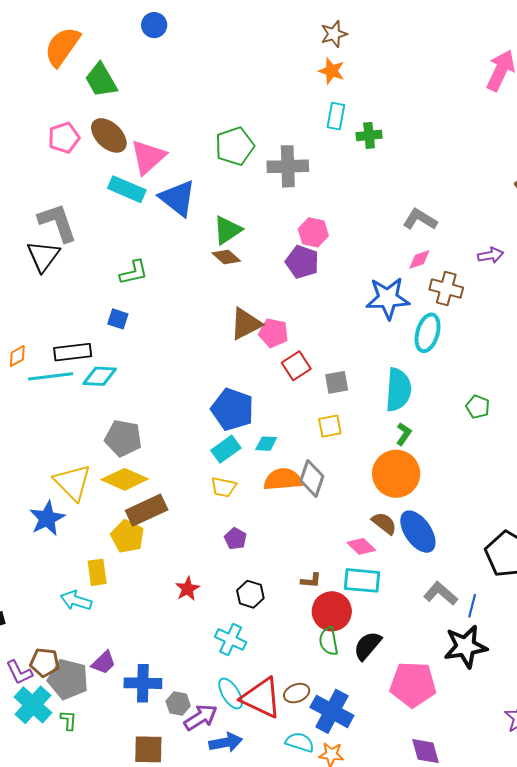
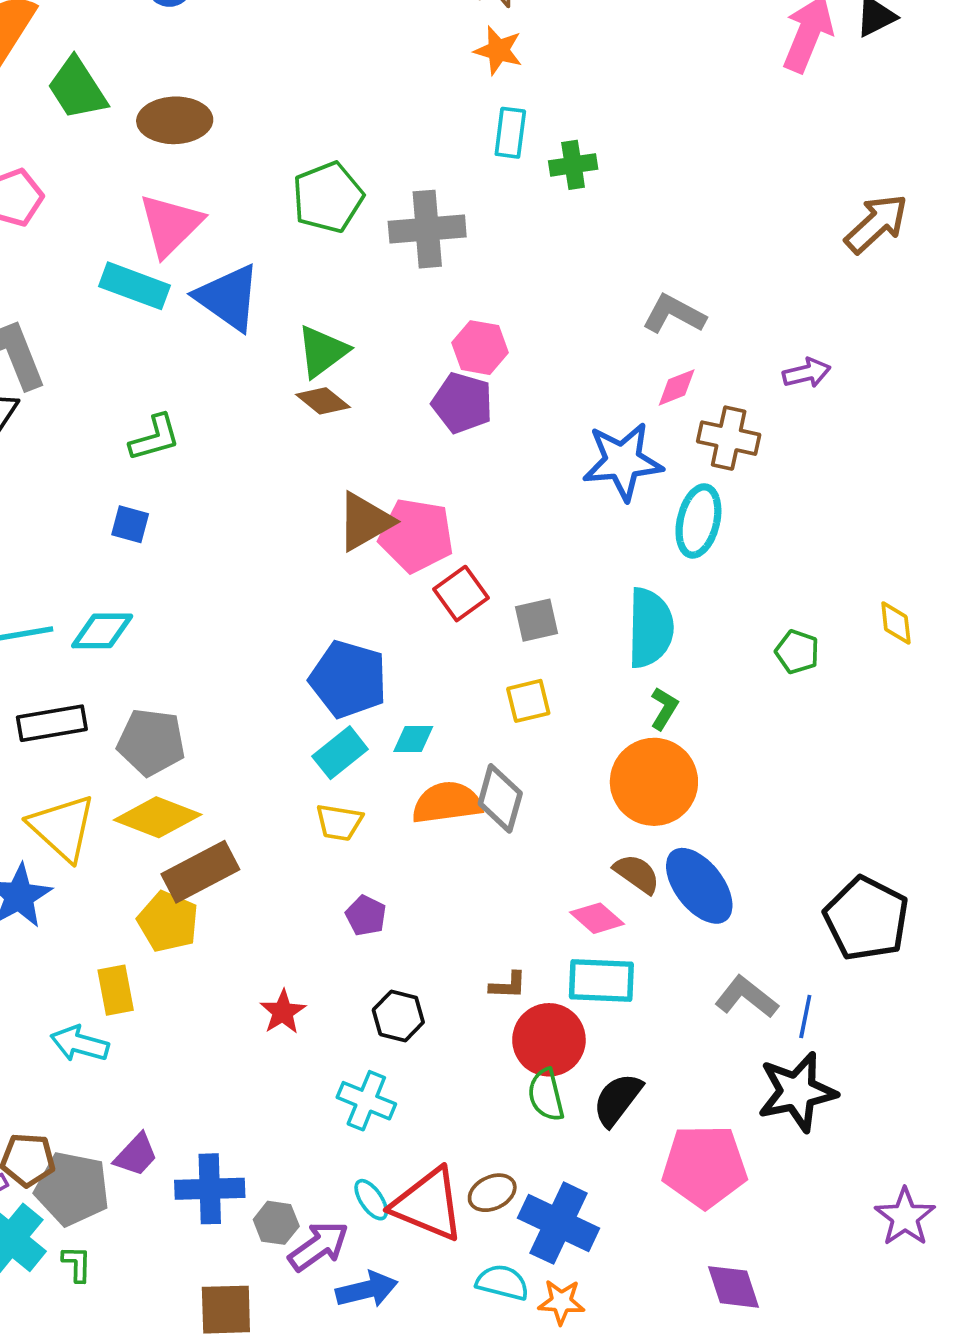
brown ellipse: (109, 135) -> (175, 120), moved, turned -42
pink pentagon: (273, 333) -> (416, 535), size x1.4
black rectangle: (73, 352) -> (52, 723), moved
cyan ellipse: (231, 694) -> (371, 1200), size x0.7

